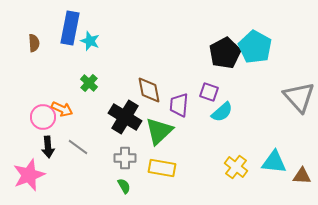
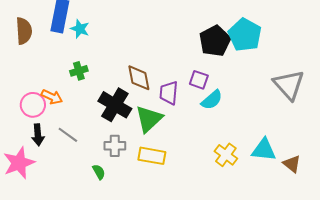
brown semicircle: (34, 43) -> (24, 31), size x1.5
green cross: (89, 83) -> (79, 71), turned 30
brown triangle: (302, 176) -> (292, 164), turned 36
green semicircle: (124, 186) -> (99, 172), moved

